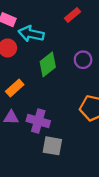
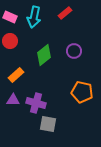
cyan arrow: (31, 34) -> (34, 17), moved, turned -90

